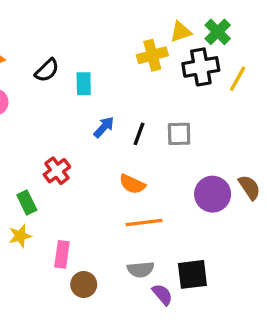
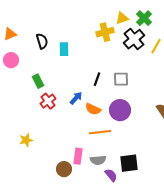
black cross: (201, 67) -> (134, 39), turned -30
black semicircle: (47, 70) -> (42, 41), turned -63
blue arrow: (104, 127) -> (76, 98), moved
purple circle: (213, 194) -> (120, 110), moved
green rectangle: (27, 202) -> (38, 81), moved
pink rectangle: (62, 254) -> (78, 156), moved

